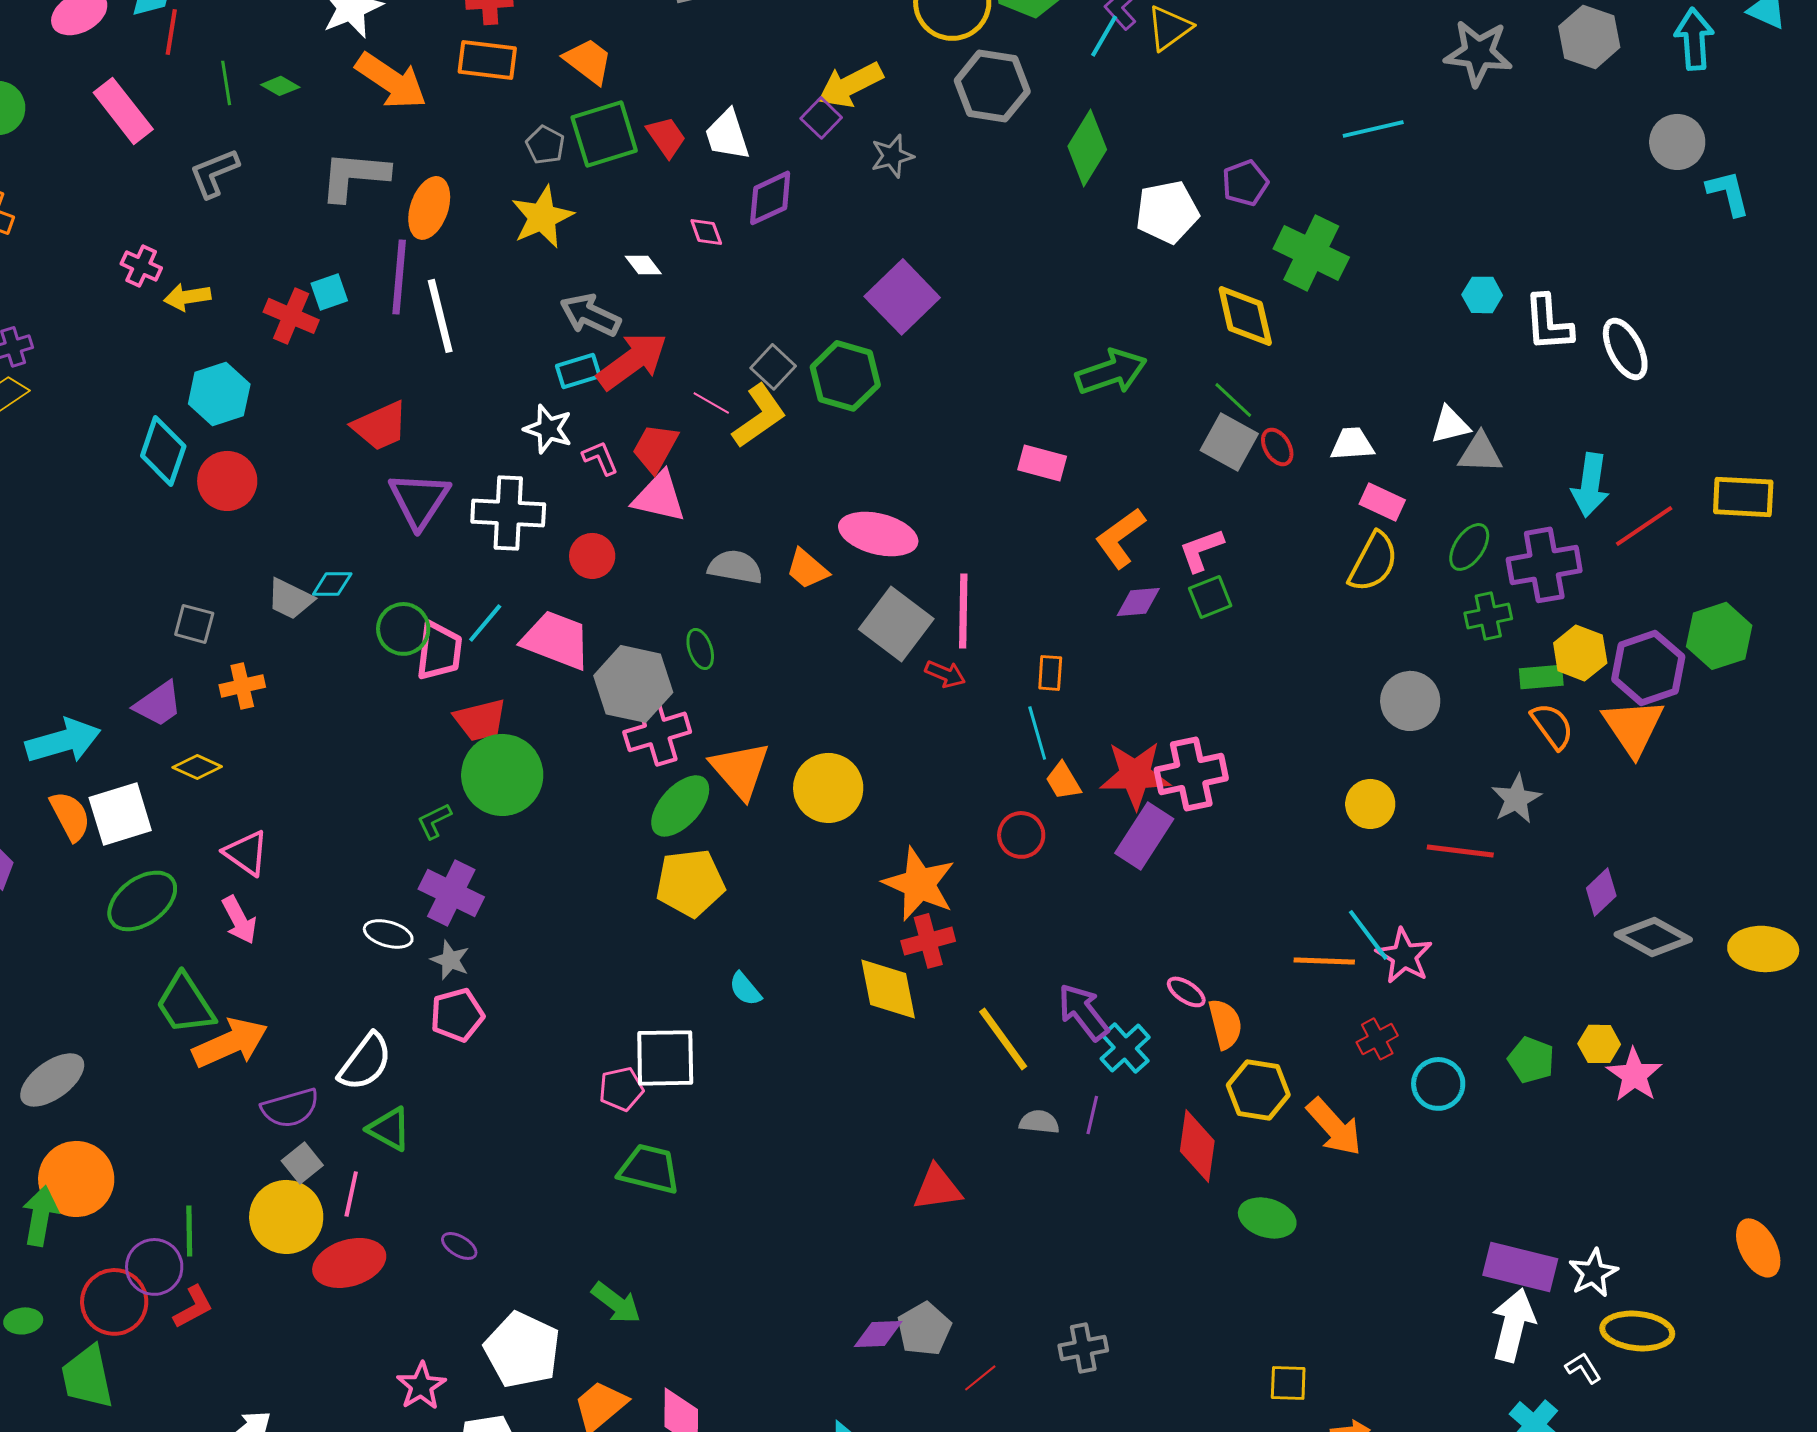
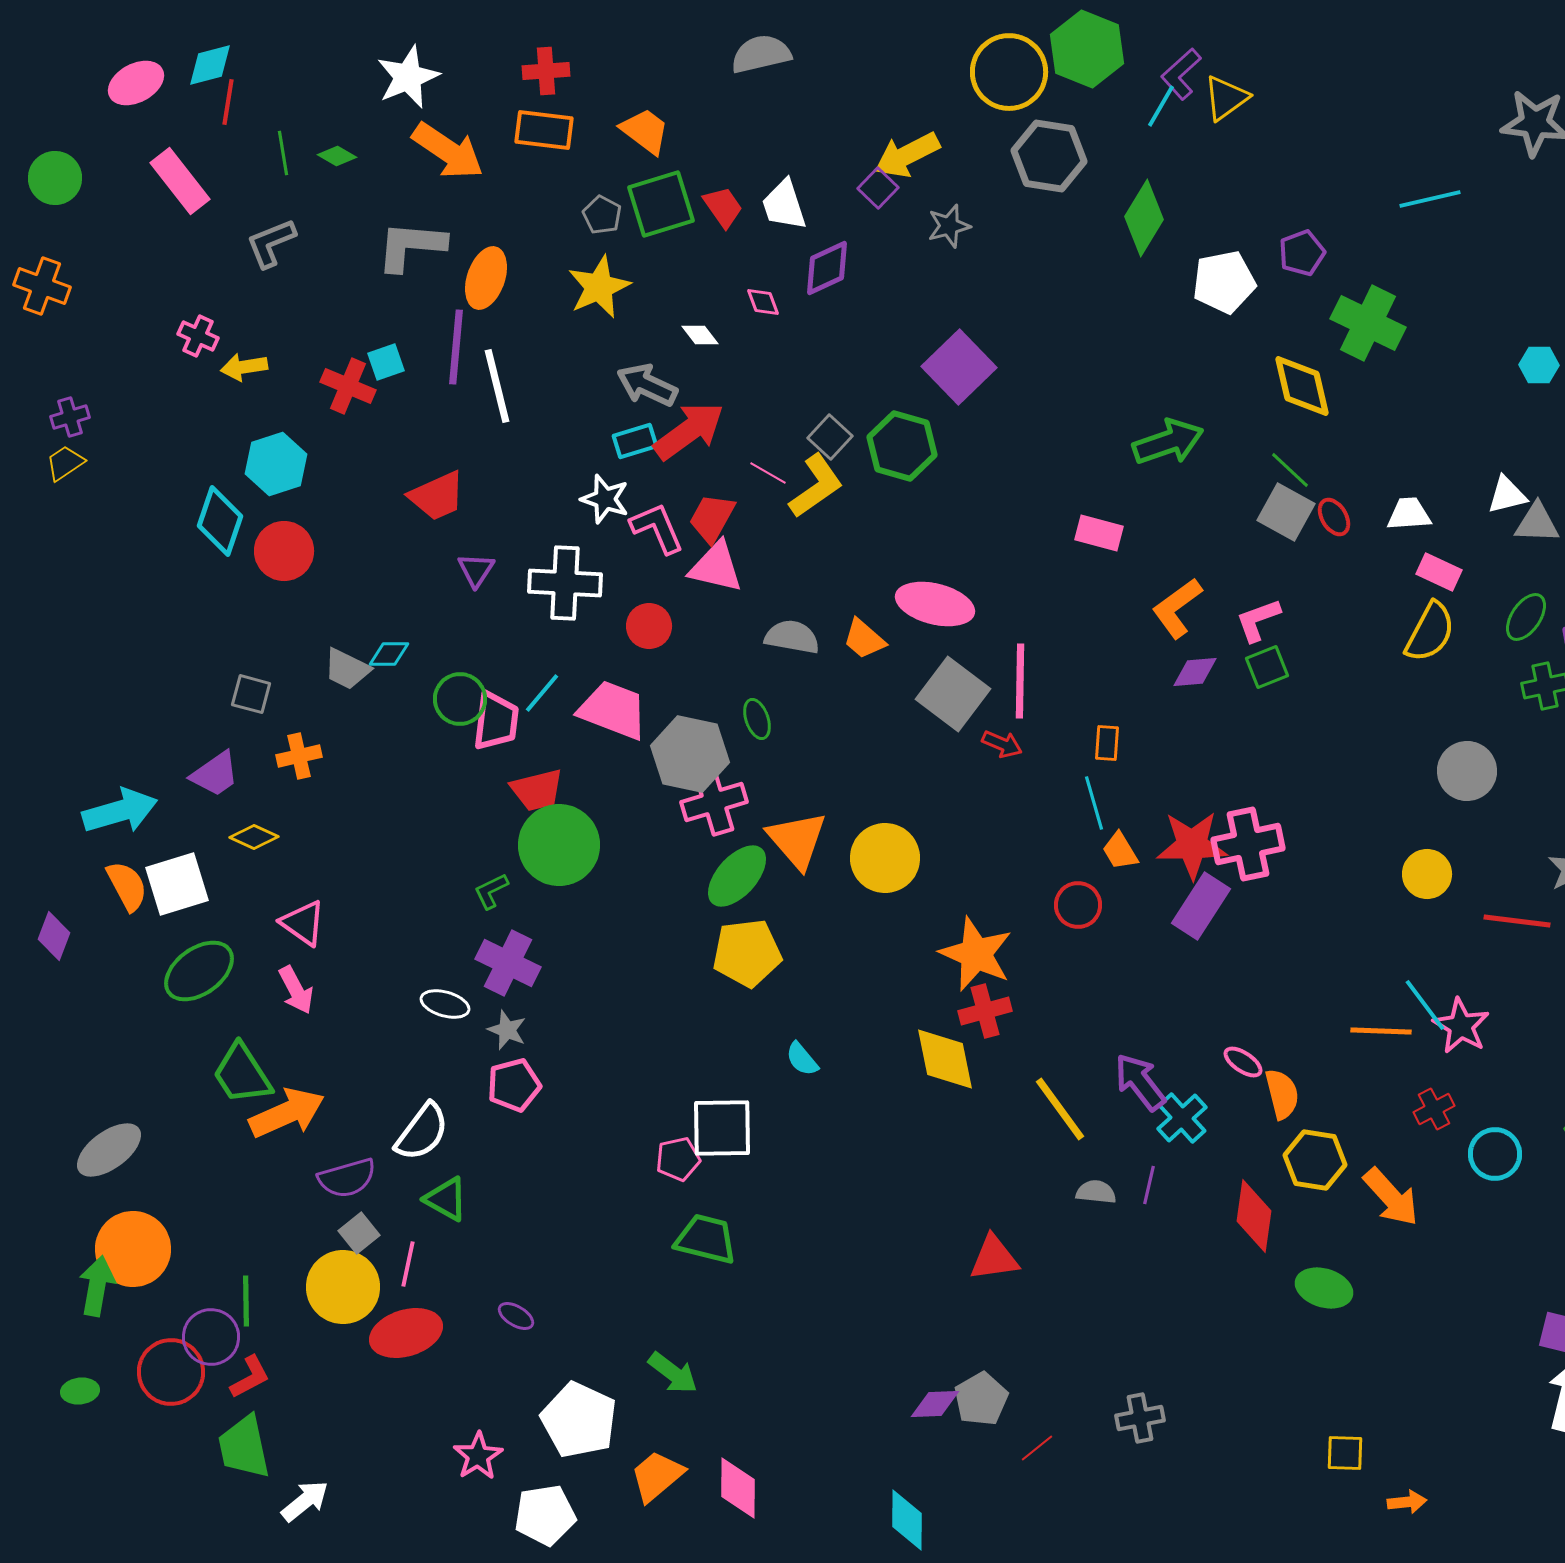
pink L-shape: (600, 458) -> (657, 528), size x1.5
purple triangle: (419, 500) -> (476, 570), size x0.6
green trapezoid: (87, 1377) -> (244, 1447), moved

